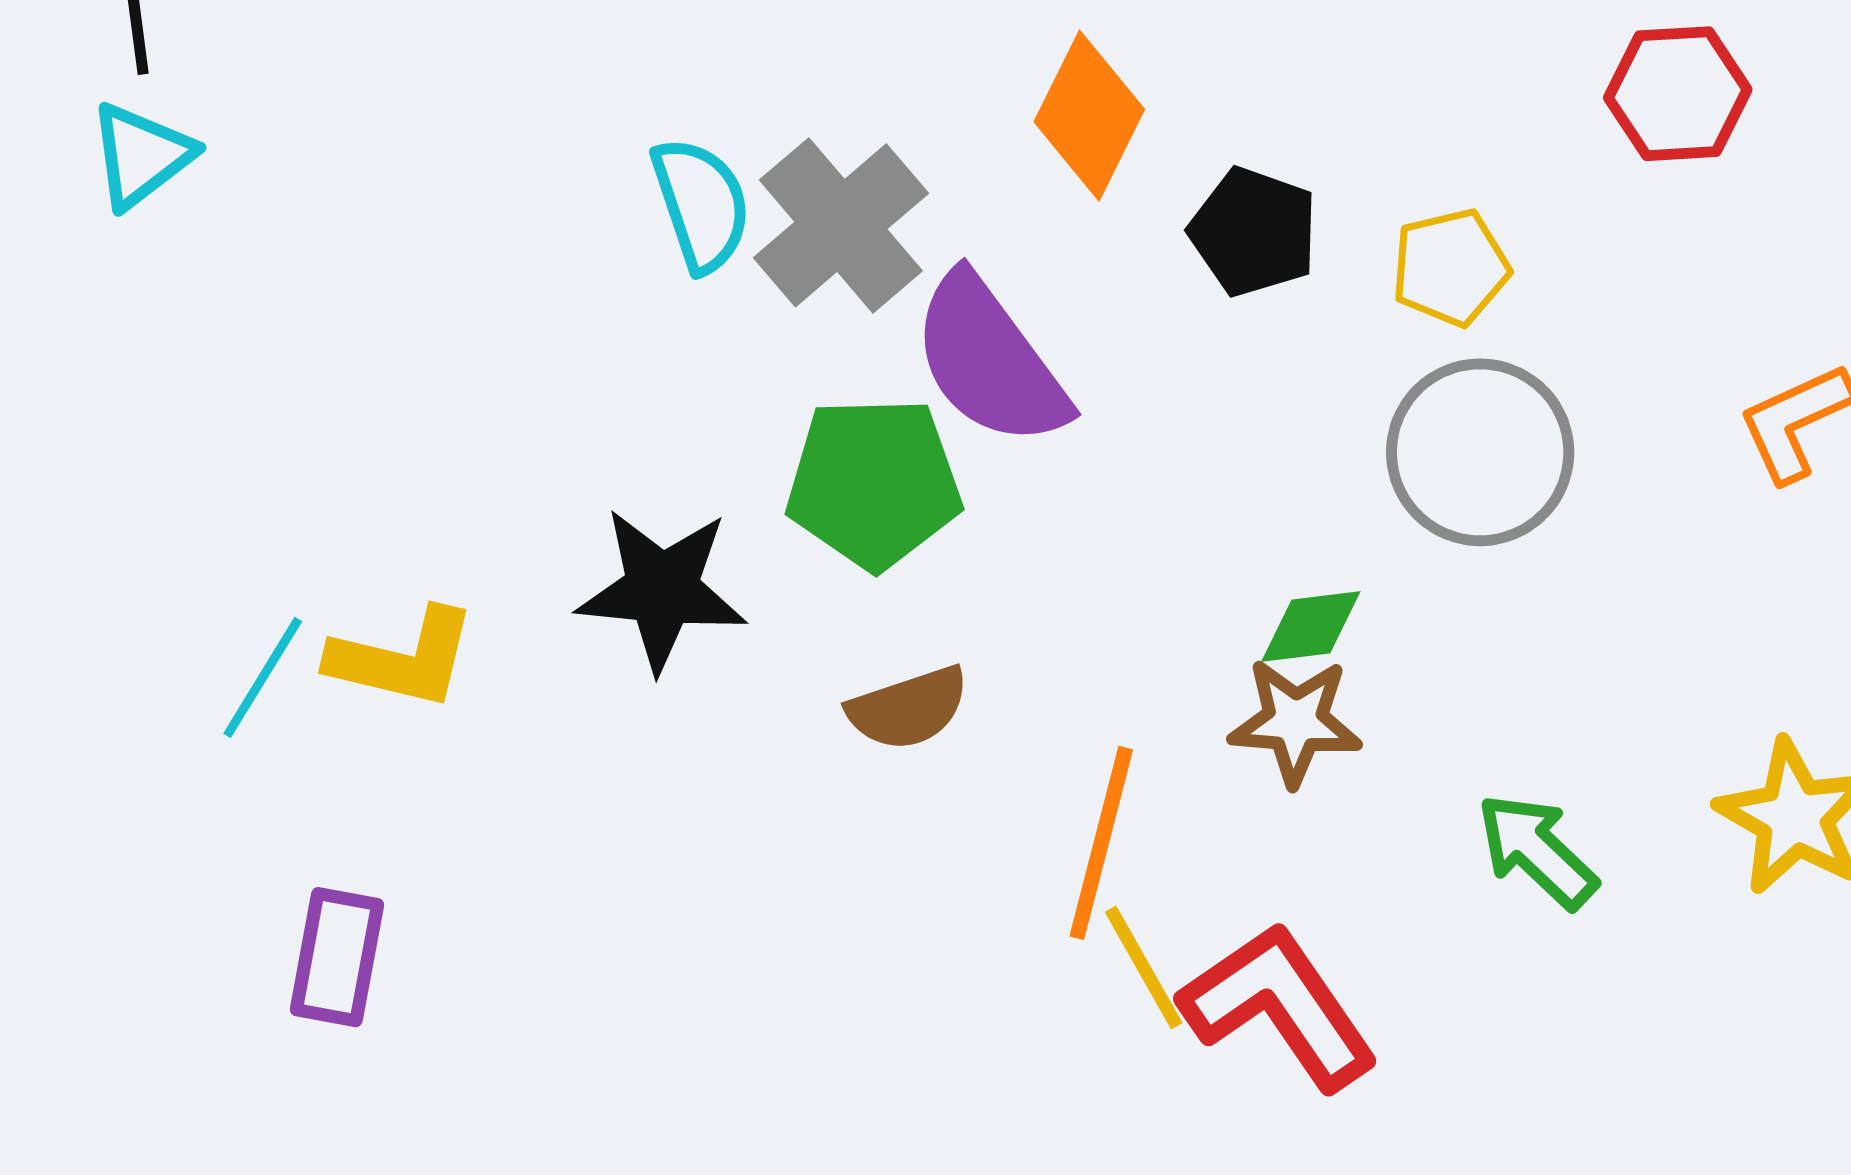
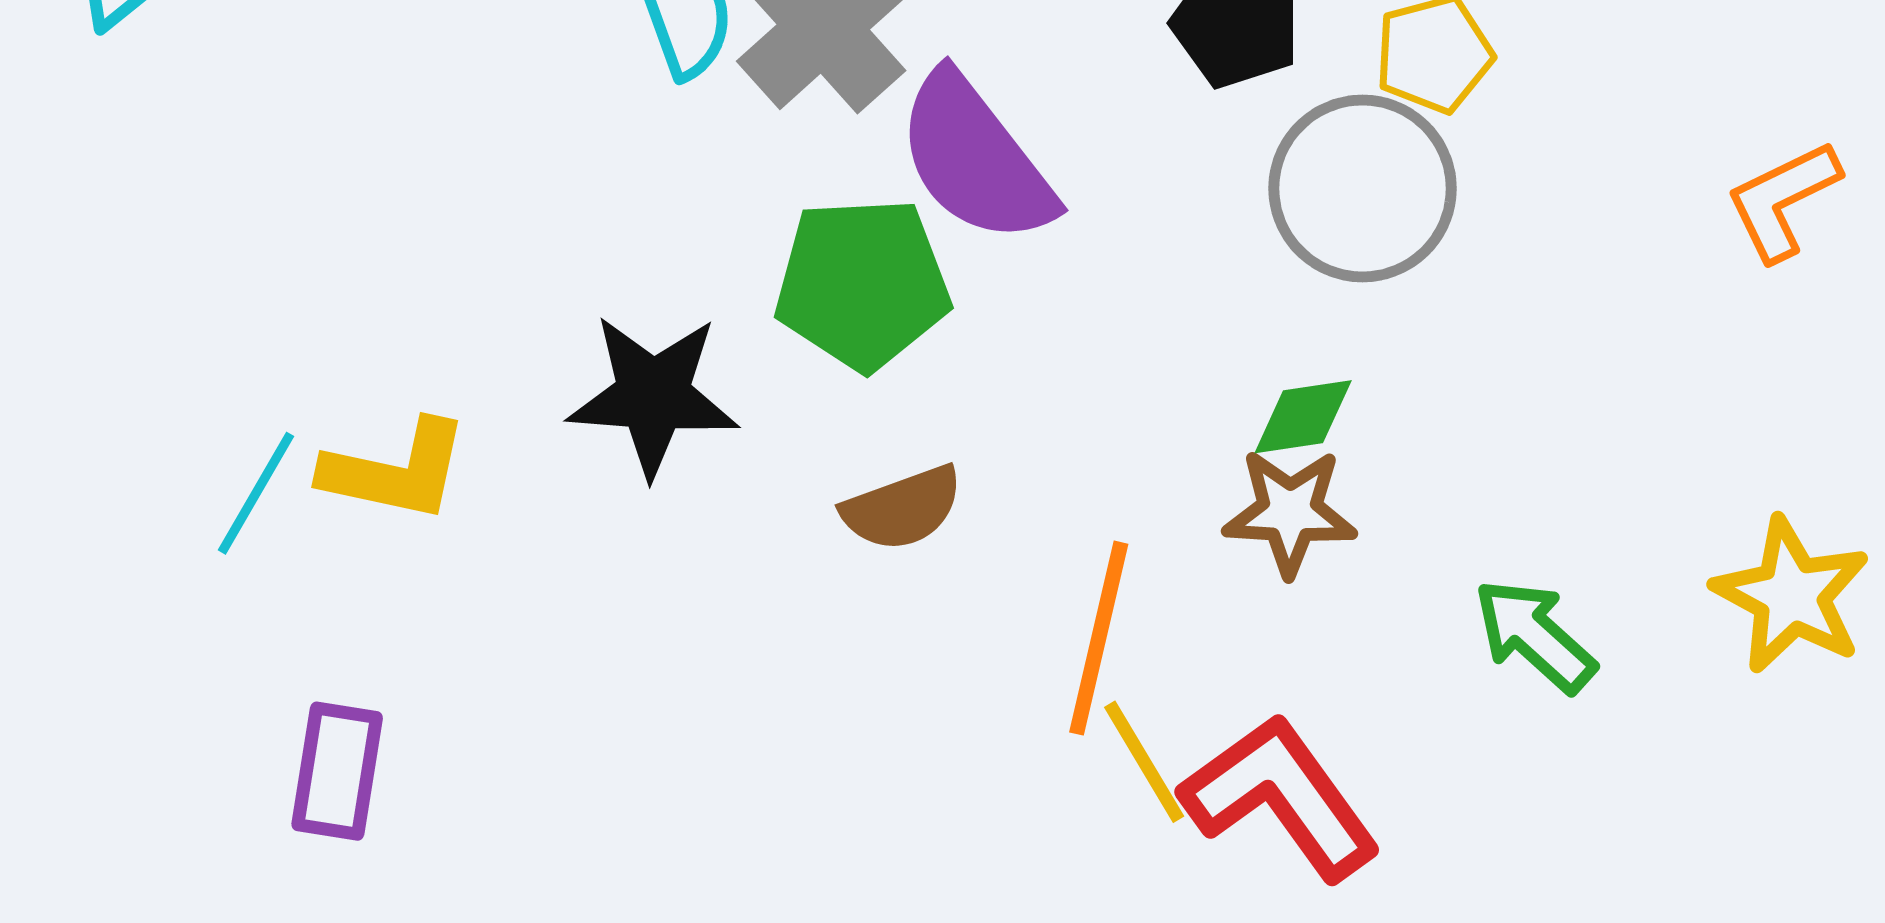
gray circle: (1480, 452) -> (1363, 188), moved

